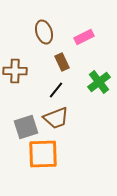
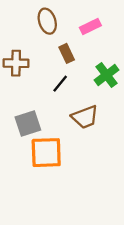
brown trapezoid: (56, 118) -> (85, 117), moved

